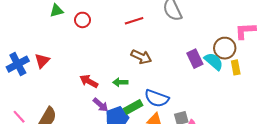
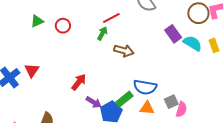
brown circle: (225, 48) -> (198, 13), moved
purple rectangle: (195, 59) -> (173, 34), moved
red arrow: (89, 81) -> (79, 82), turned 108
green arrow: (120, 82) -> (102, 33), moved, turned 128

